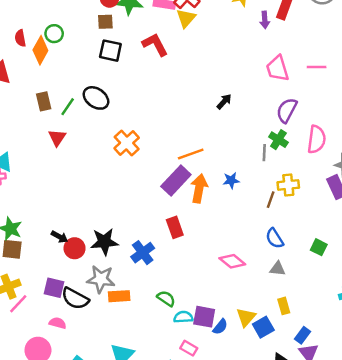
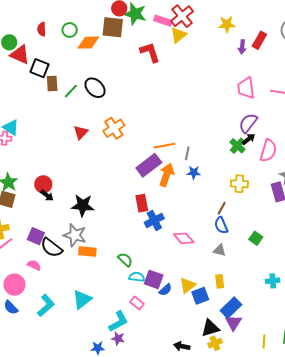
brown square: (105, 22) -> (113, 27), size x1.6
orange diamond: (40, 50) -> (88, 43), moved, turned 50
black square: (110, 51) -> (40, 68), moved
black arrow: (224, 102) -> (249, 139), moved
red triangle: (57, 138) -> (81, 132), moved
gray line: (264, 153) -> (187, 153), moved
brown line: (271, 200) -> (222, 208), moved
red circle: (75, 248) -> (43, 184), moved
blue cross: (143, 253) -> (154, 220), moved
blue rectangle: (302, 335) -> (231, 308), size x1.5

